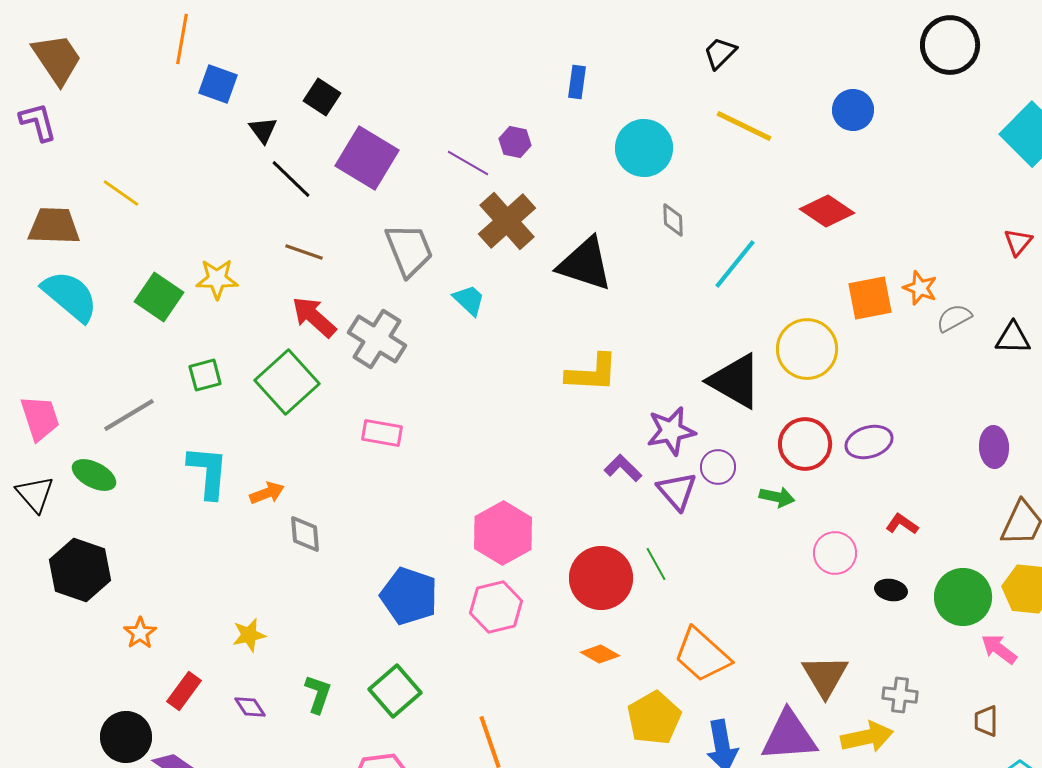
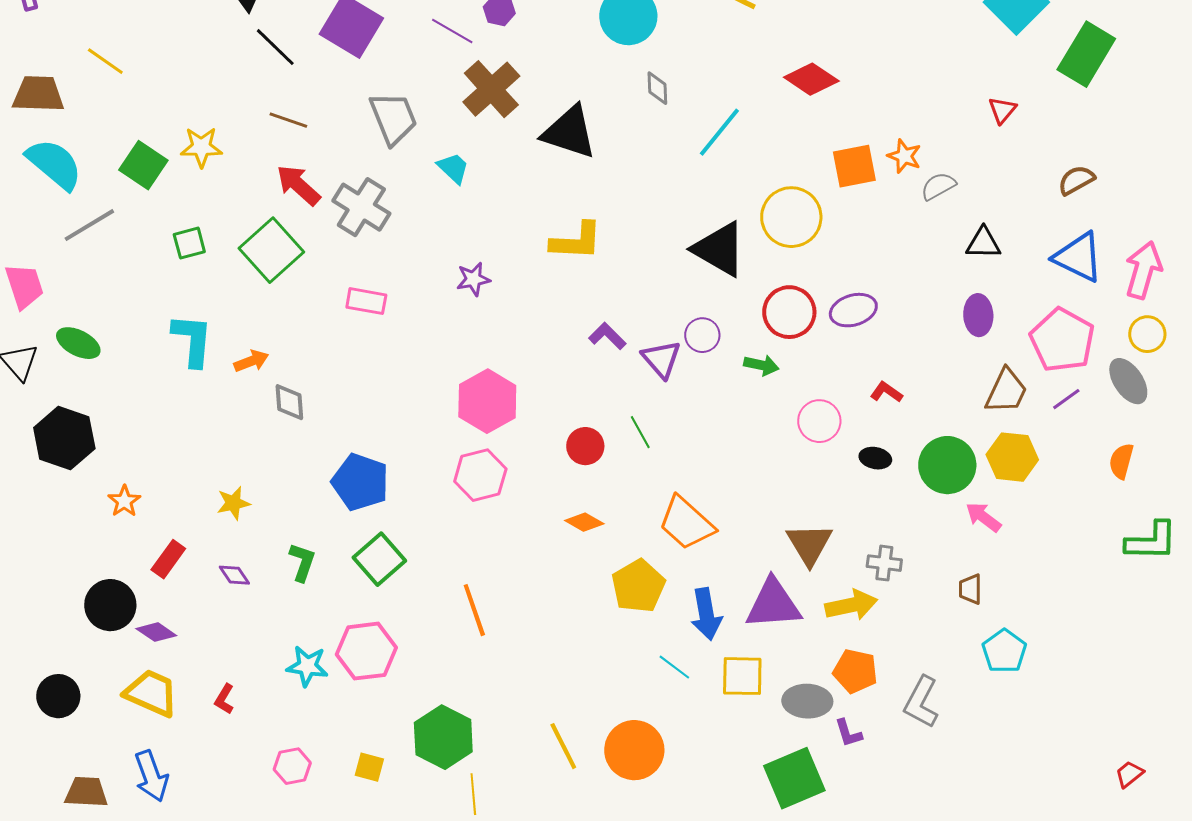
black triangle: (1013, 338) -> (983, 243), moved
gray line: (129, 415) -> (89, 225), moved
purple star: (671, 431) -> (473, 279), moved, size x0.7
red circle: (601, 578) -> (585, 446), size x0.6
blue pentagon: (409, 596) -> (360, 482), moved

